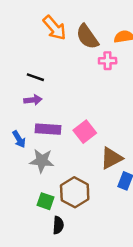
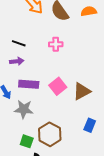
pink cross: (108, 61) -> (56, 44), moved
brown triangle: (111, 158) -> (82, 91), moved

